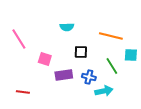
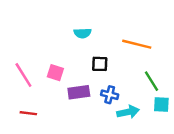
pink line: (19, 39) -> (23, 75), moved
cyan square: (131, 55) -> (161, 105), moved
green line: (112, 66) -> (152, 81), moved

